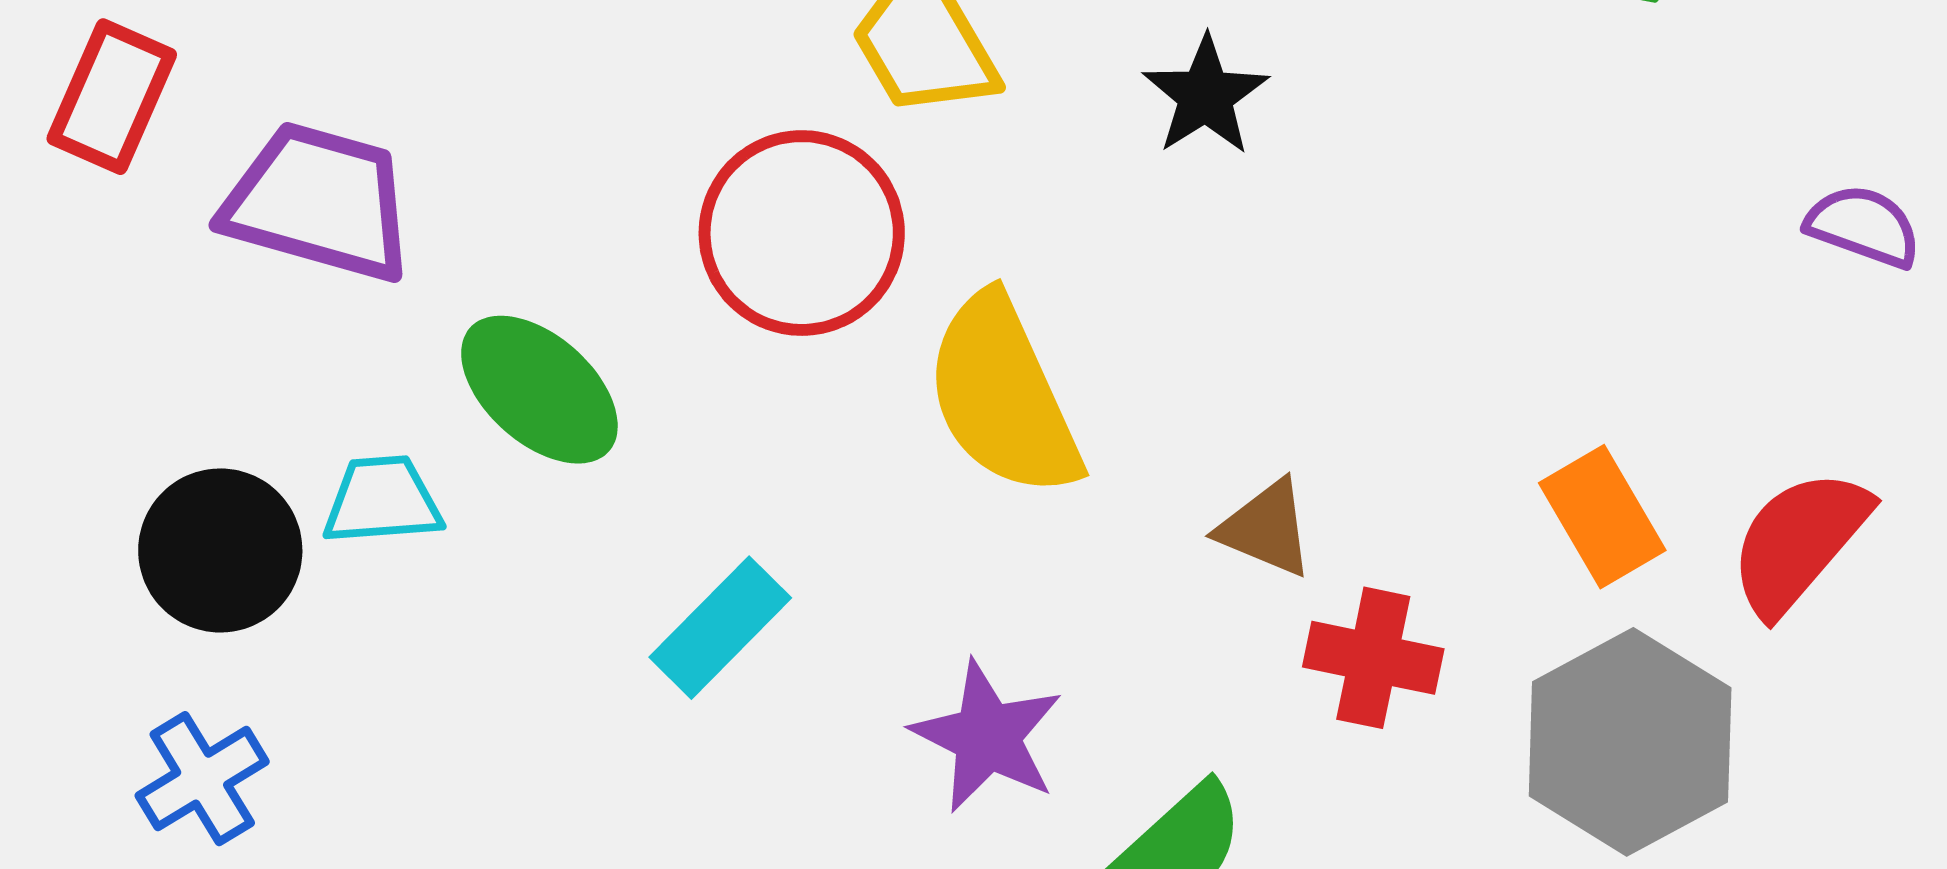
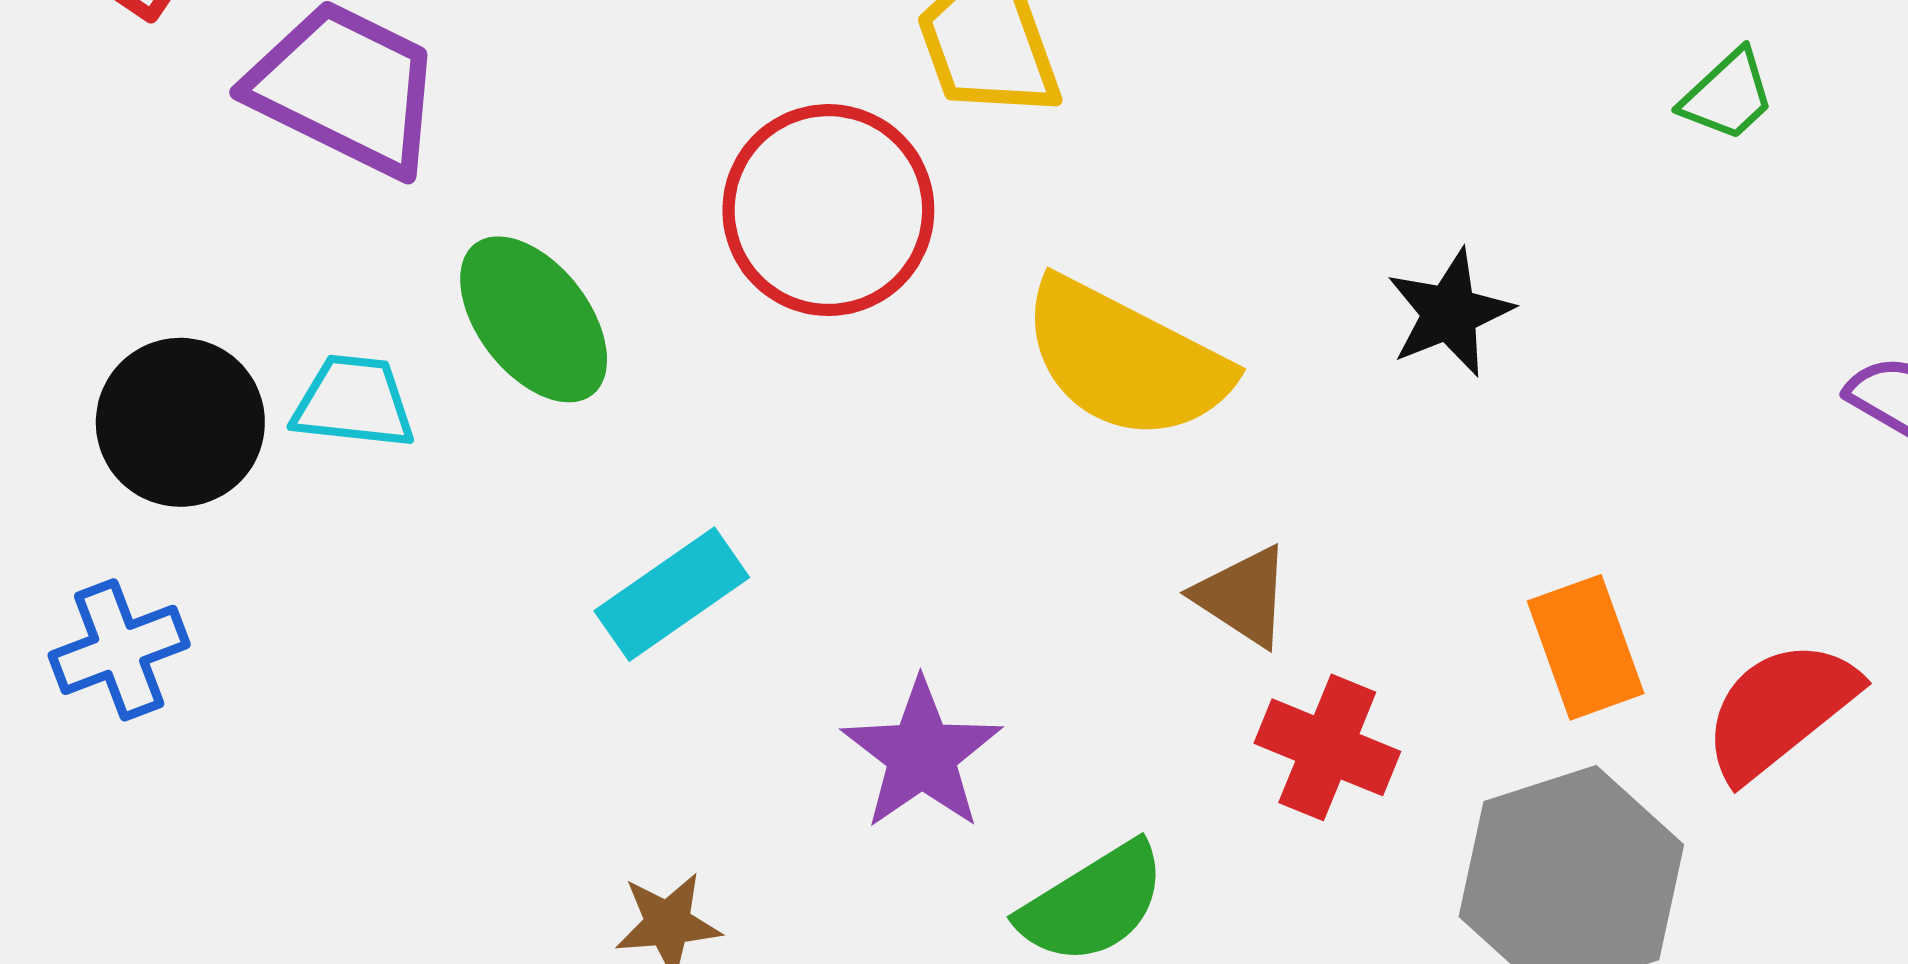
black star: (1205, 96) -> (1450, 313), moved
yellow semicircle: (1003, 396) -> (1125, 360), moved, turned -49

